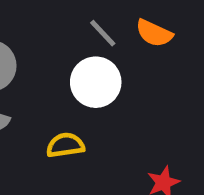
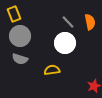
orange semicircle: (154, 33) -> (90, 22), turned -126

